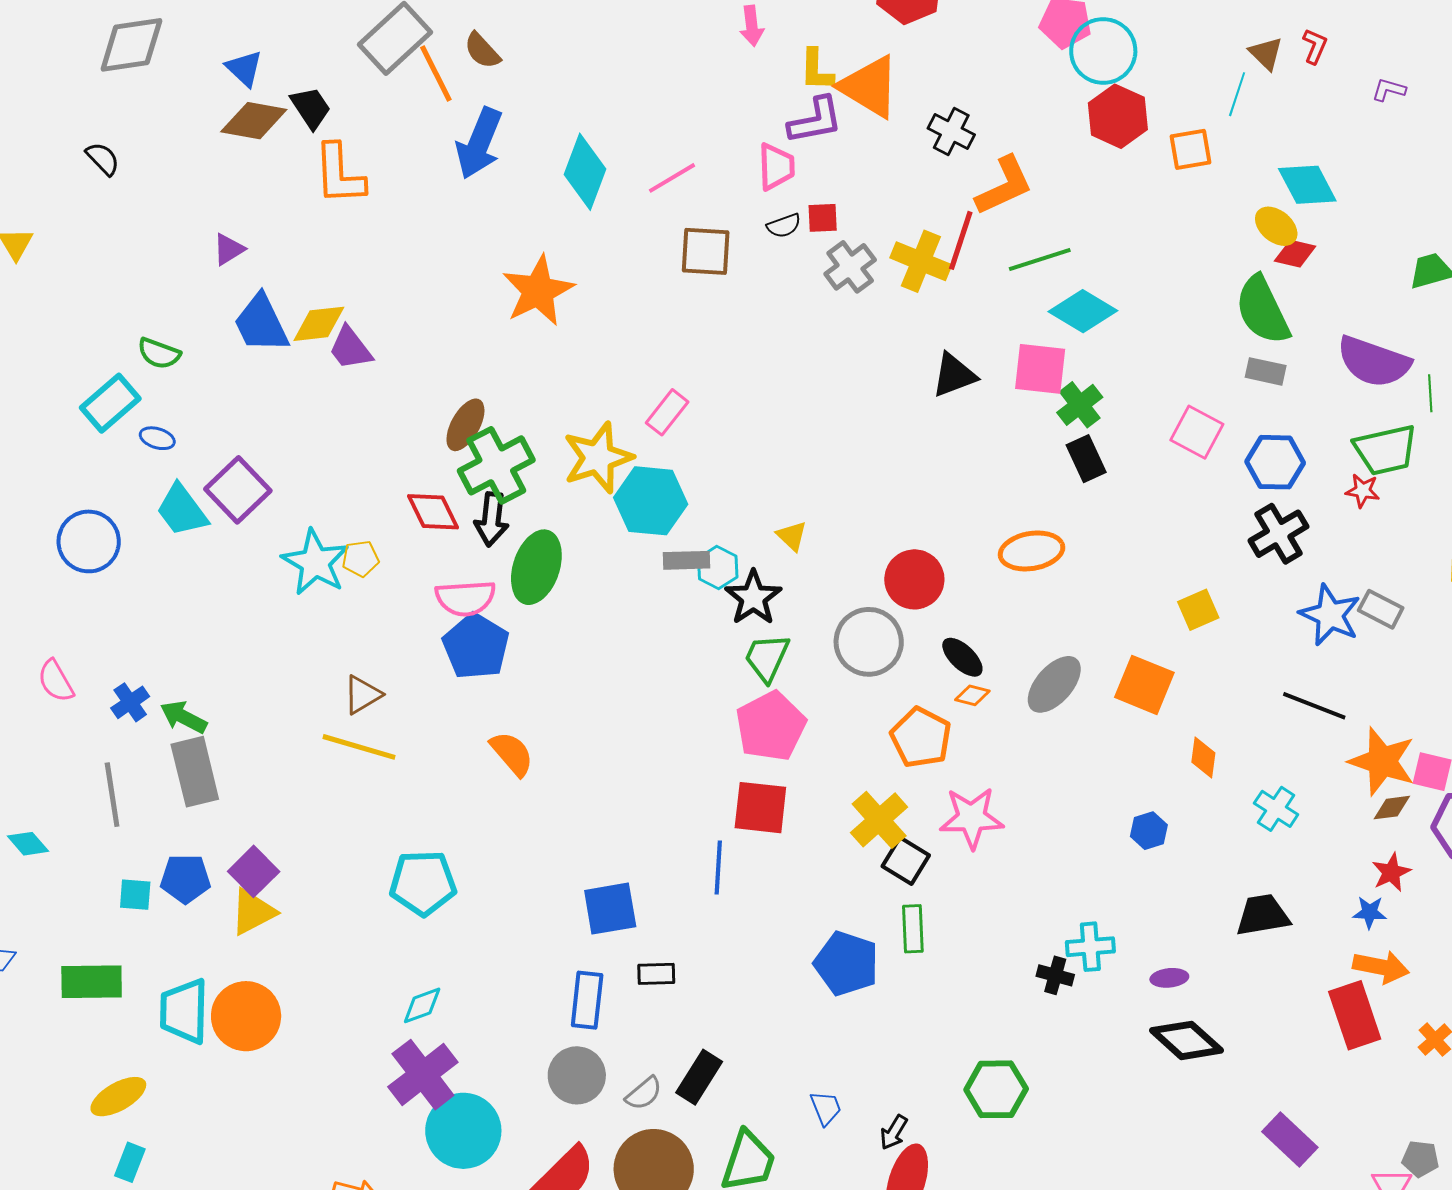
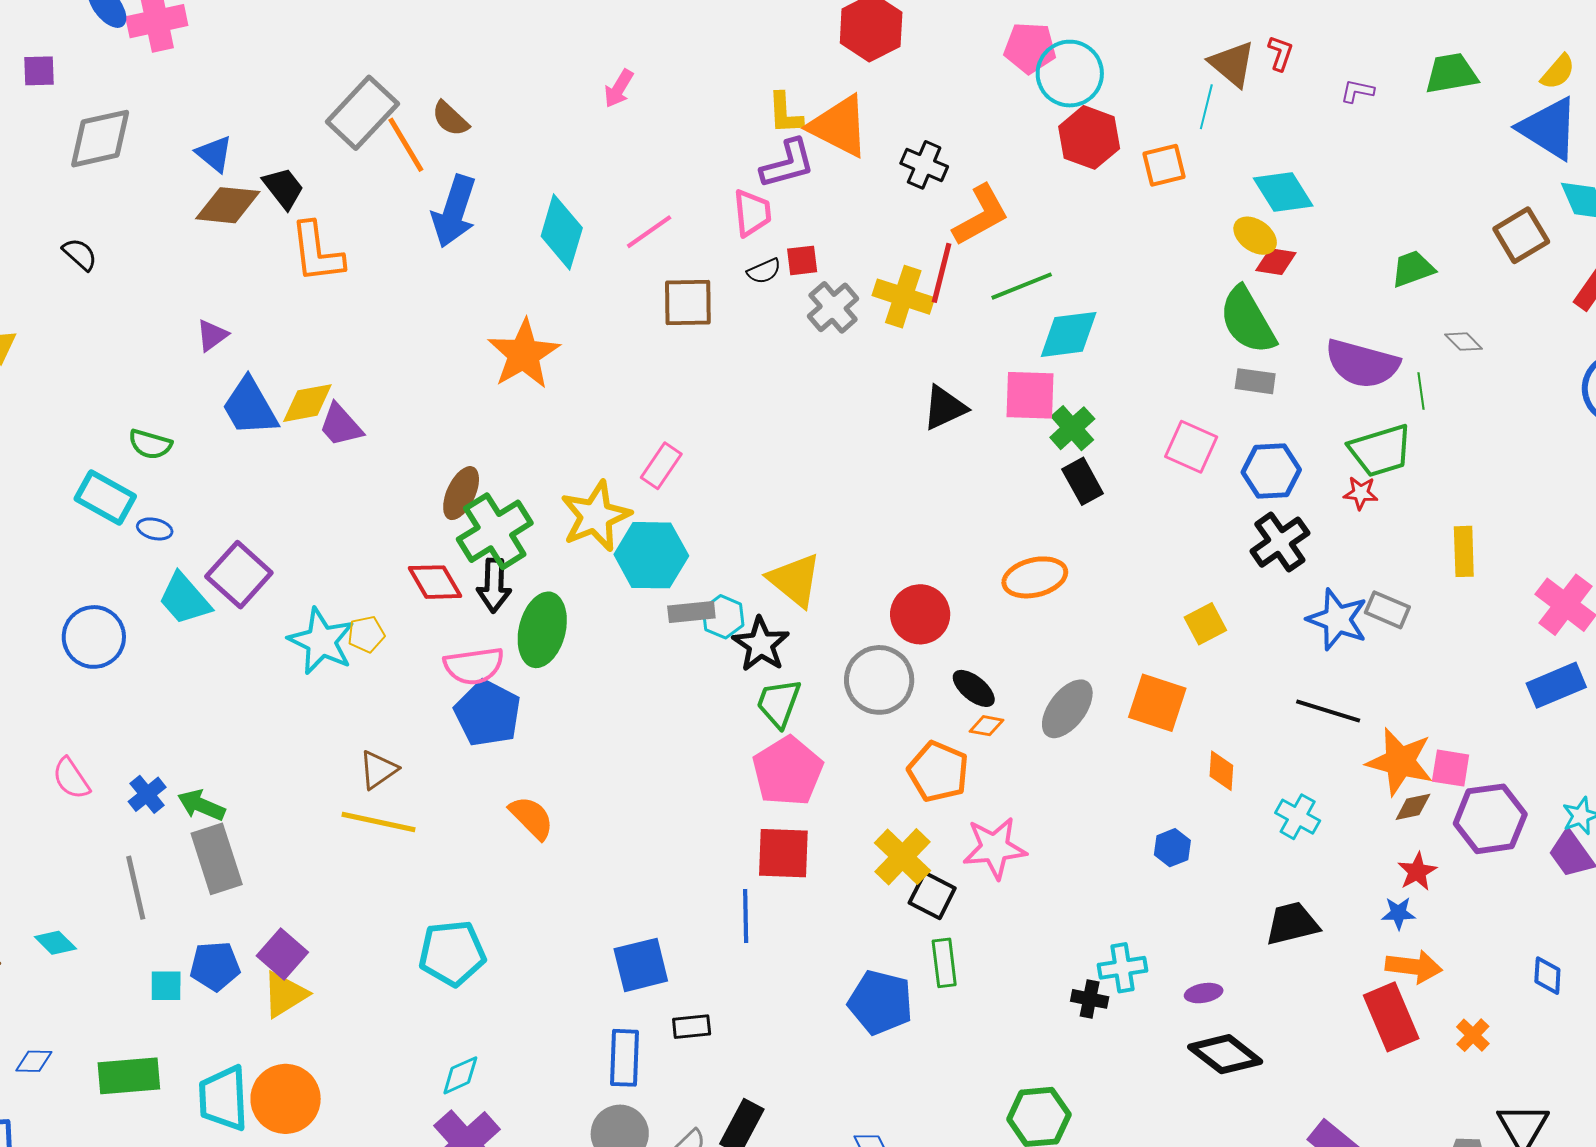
pink arrow: (752, 26) -> (619, 88), moved, turned 42
brown triangle: (1266, 53) -> (1232, 64), size x1.4
cyan diamond: (1083, 311) -> (1069, 334), turned -34
cyan rectangle: (110, 403) -> (105, 497), turned 74
yellow triangle: (792, 536) -> (795, 580), size x1.8

